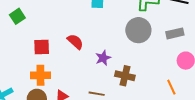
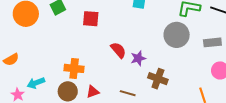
red semicircle: (75, 42) -> (118, 50), moved
red square: (42, 47) -> (91, 19), moved

